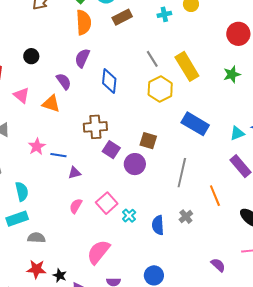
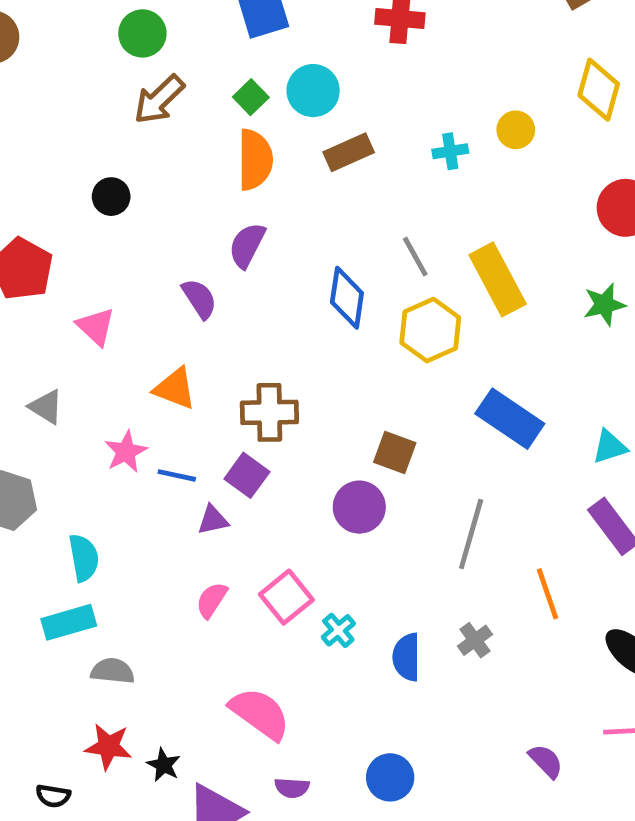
black circle: (31, 56) -> (111, 197), moved
blue diamond: (109, 81) -> (347, 298), moved
orange triangle: (51, 104) -> (175, 388), moved
purple square: (111, 150) -> (247, 475), moved
pink semicircle: (98, 252) -> (260, 714), turned 84

